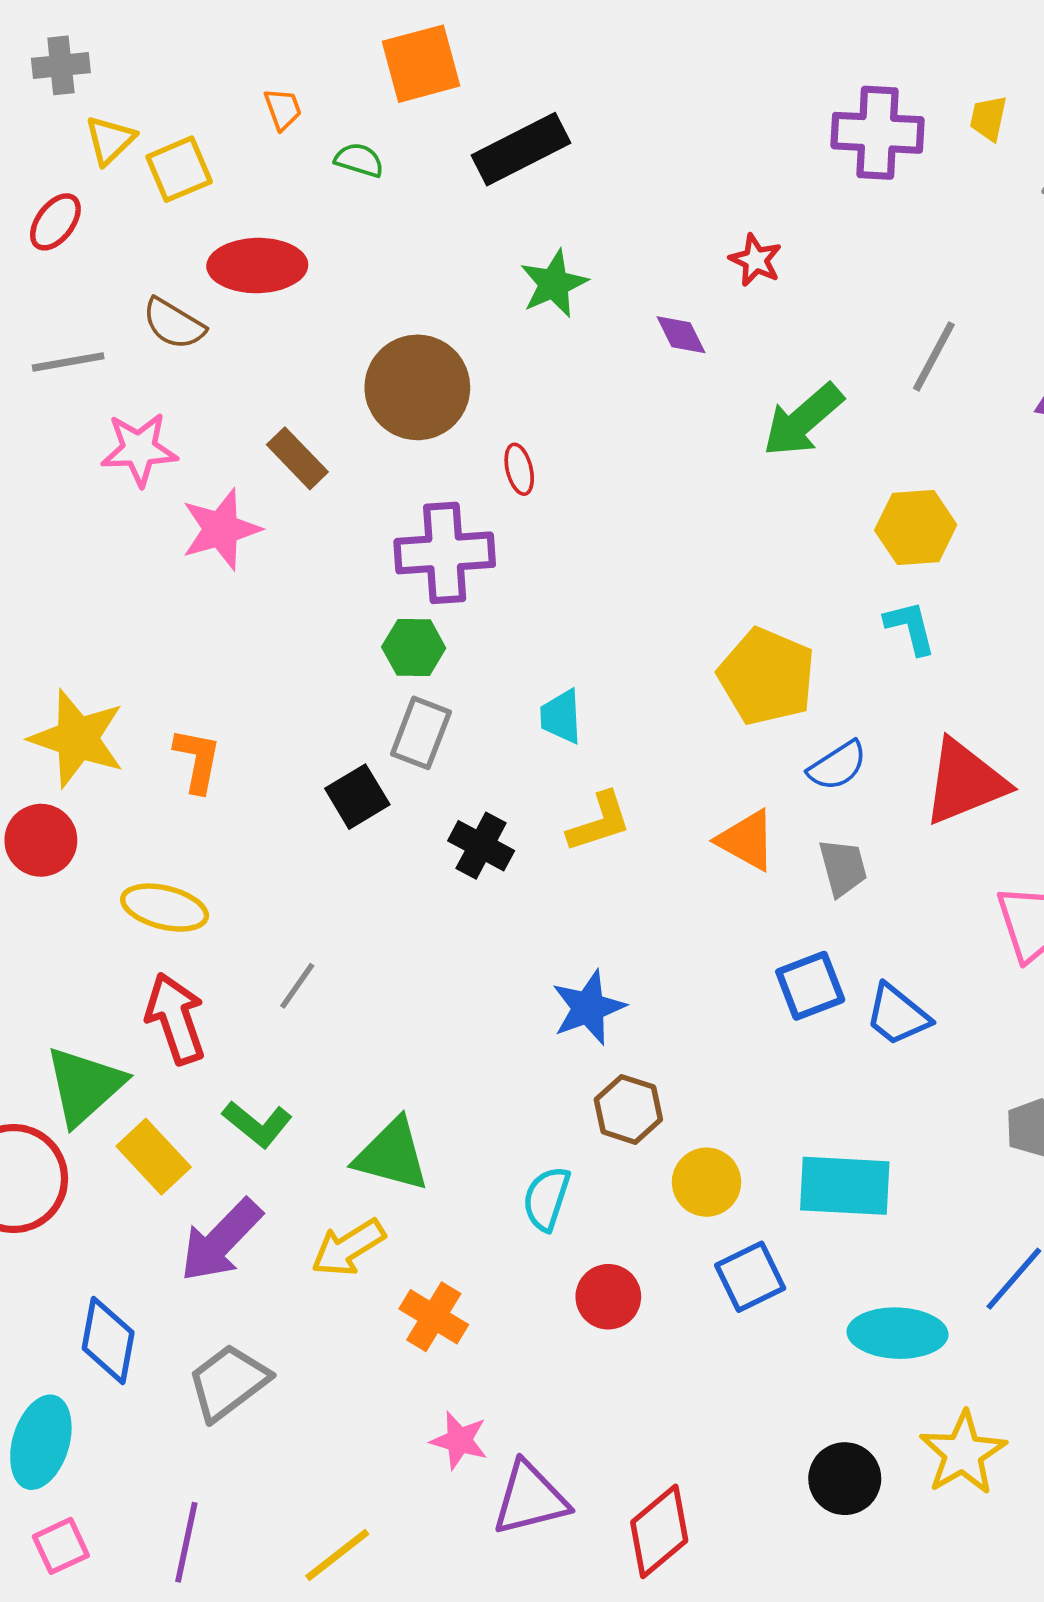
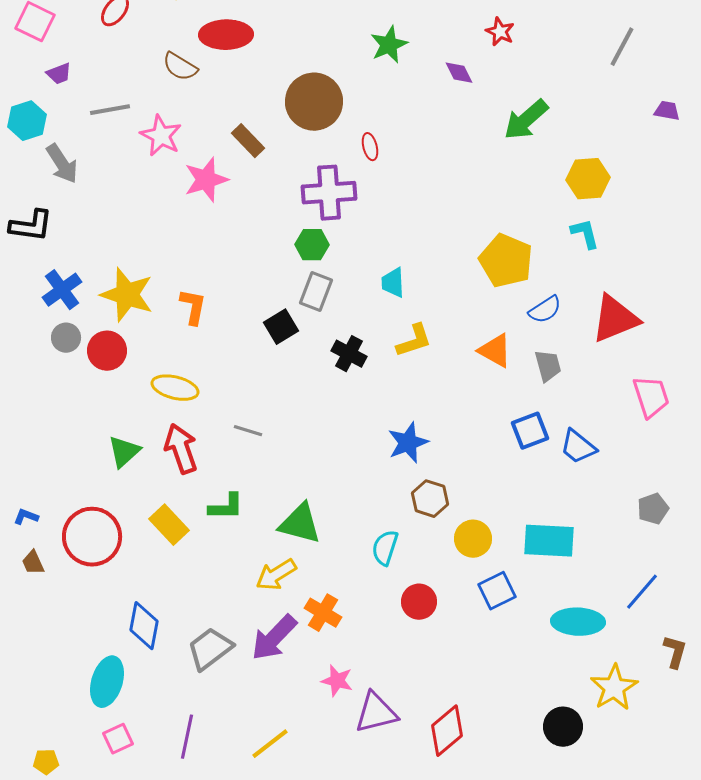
gray line: (934, 356) -> (622, 47), moved
gray line: (68, 362) -> (110, 110), moved
pink star: (139, 449) -> (161, 136), turned 30
gray line: (297, 986) -> (248, 431), turned 72
green triangle: (85, 1086) -> (124, 452), moved, size x0.7
green L-shape: (257, 1124) -> (226, 507), turned -39
purple arrow: (221, 1240) -> (274, 638), moved
black circle: (845, 1479) -> (563, 727), moved

